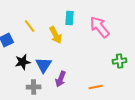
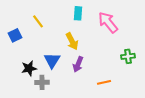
yellow arrow: (56, 35) -> (72, 41), moved
black star: (23, 62) -> (29, 68), moved
purple arrow: (61, 79) -> (78, 64), moved

